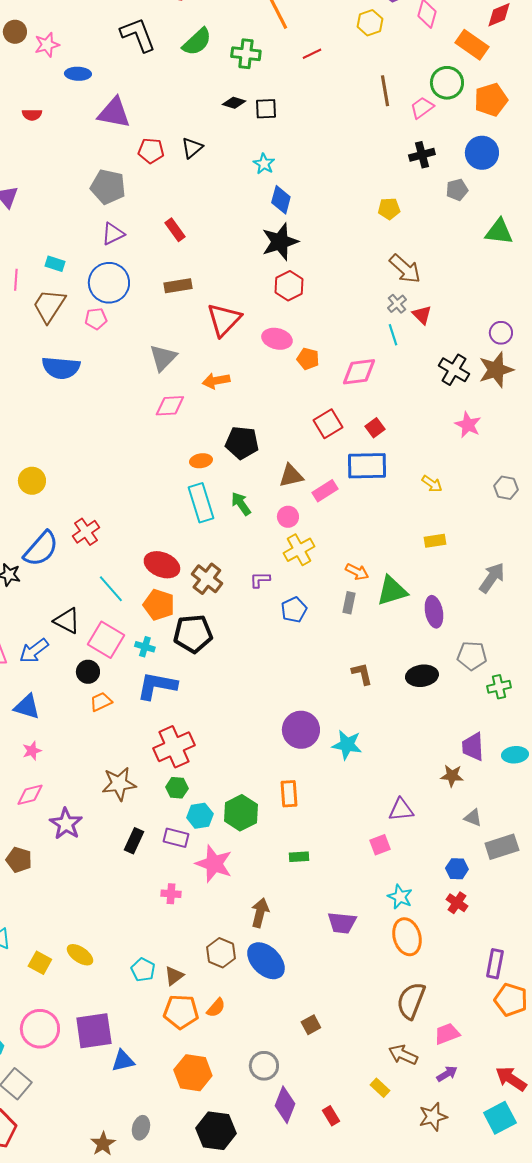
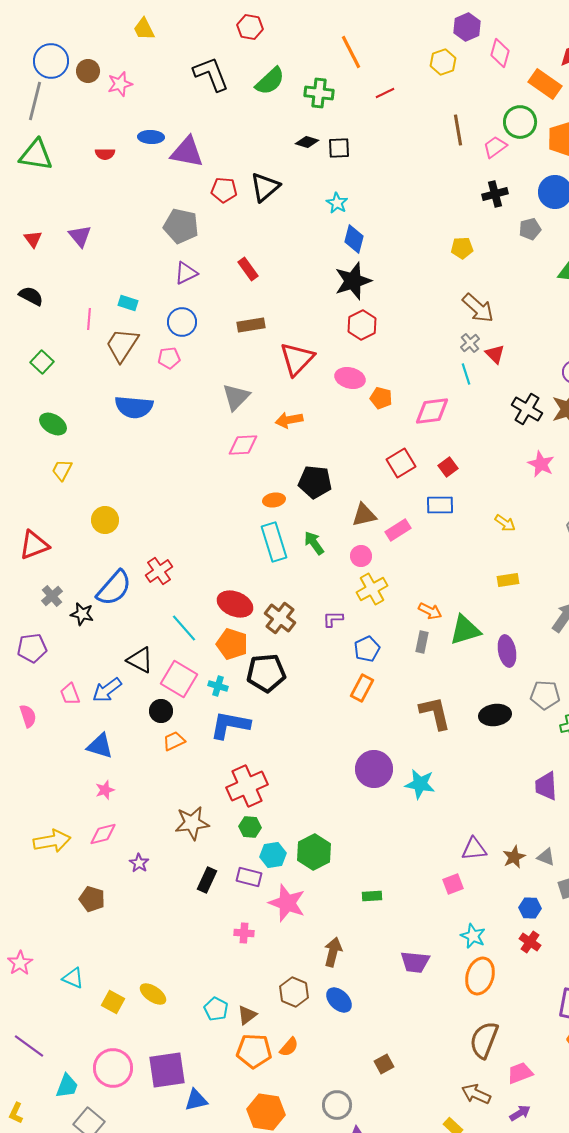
blue ellipse: (78, 74) -> (151, 137), moved
black triangle: (192, 148) -> (265, 187), size x1.4
blue circle: (109, 283) -> (182, 322), size x0.7
blue rectangle: (367, 466) -> (440, 505), size x0.7
brown L-shape: (362, 674) -> (435, 713), size x1.5
brown star: (452, 776) -> (514, 857), moved, turned -30
orange rectangle: (289, 794) -> (362, 688), moved, turned 32
purple star: (66, 824) -> (139, 863), size x0.6
orange ellipse: (407, 937) -> (480, 976), turned 33
blue ellipse: (266, 961) -> (339, 1000), size x0.7

